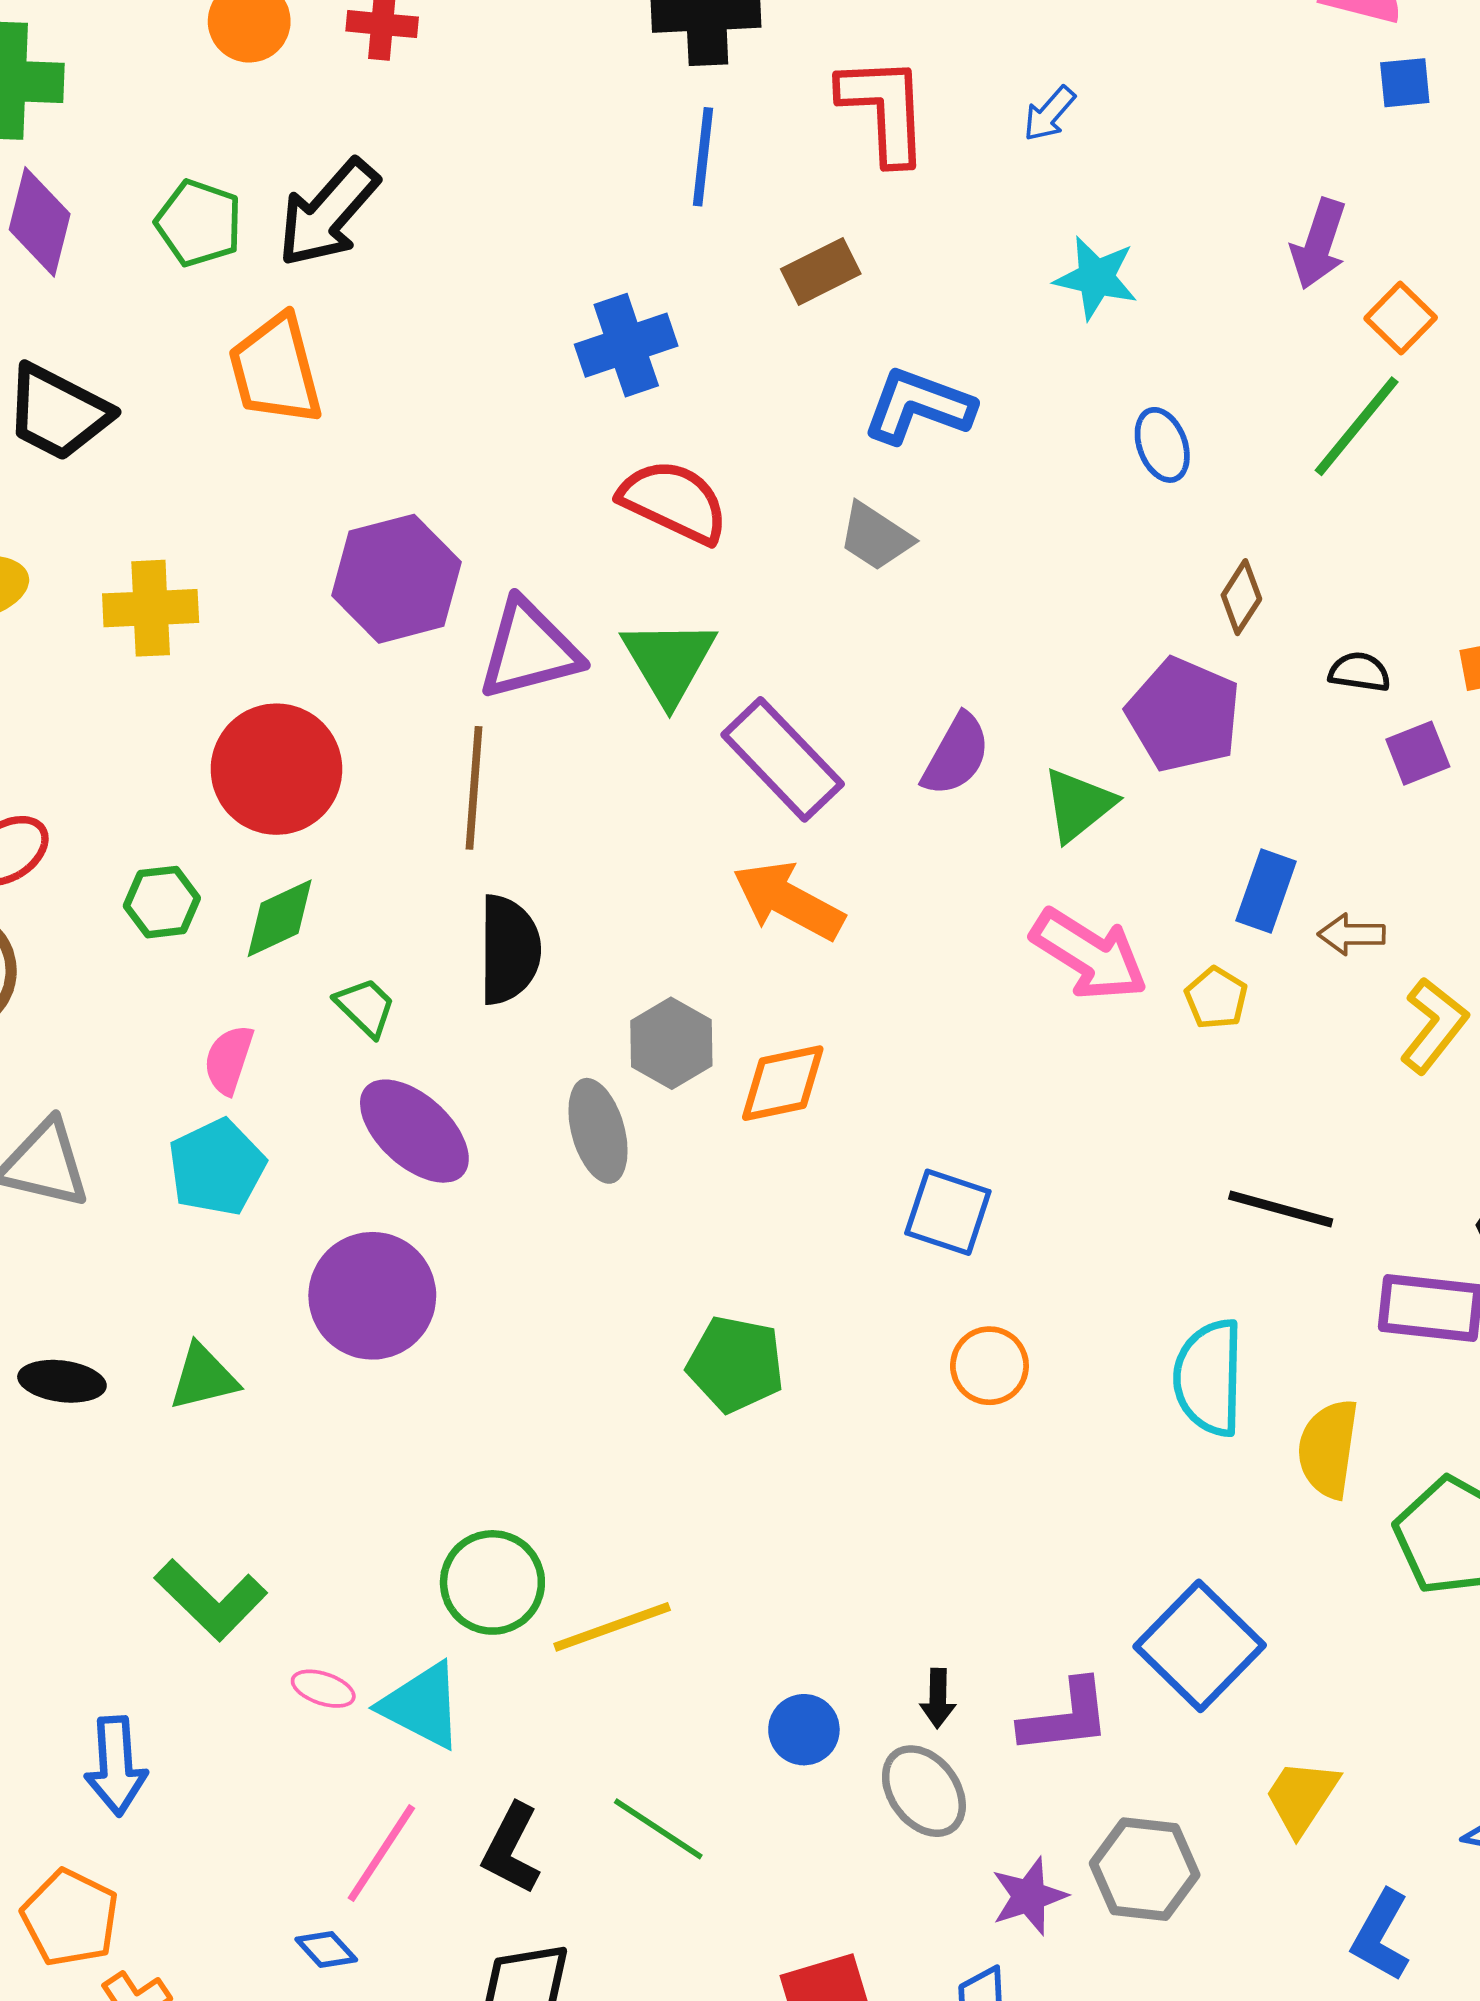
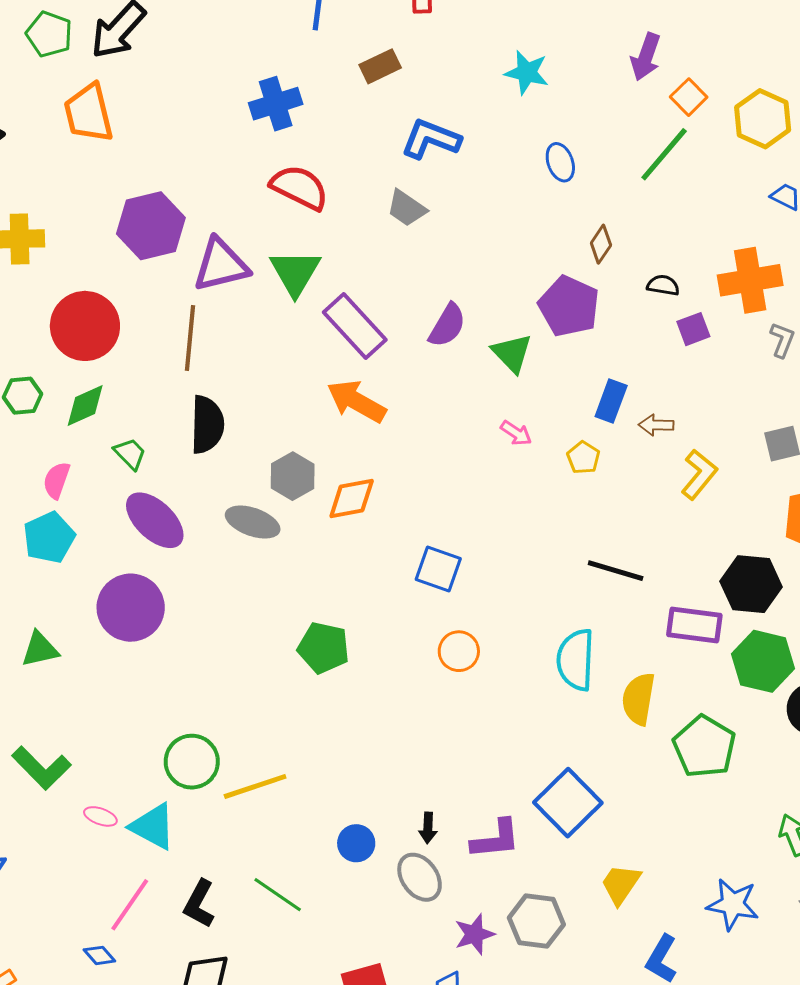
green triangle: (1078, 805) -> (512, 353), turned -36
pink arrow: (1089, 955) -> (516, 433), size x0.5
gray ellipse: (598, 1131) -> (253, 522), turned -56

